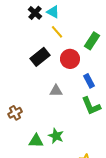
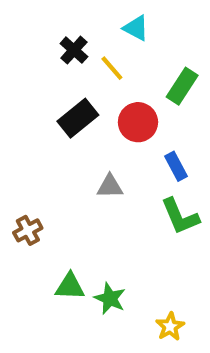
cyan triangle: (53, 12) -> (136, 28), moved
black cross: (35, 13) -> (74, 50), moved
green star: (56, 136) -> (110, 298), moved

